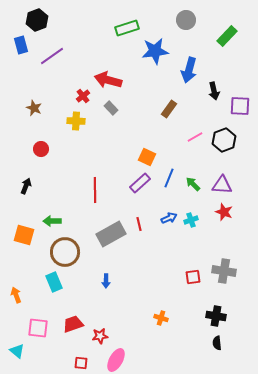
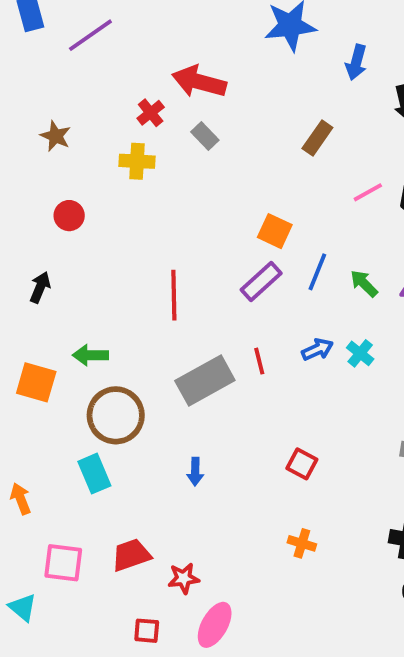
blue arrow: (189, 70) -> (356, 62), size x0.7
cyan cross: (191, 220) -> (360, 353), turned -32
red square: (193, 277) -> (302, 464), moved, turned 35

